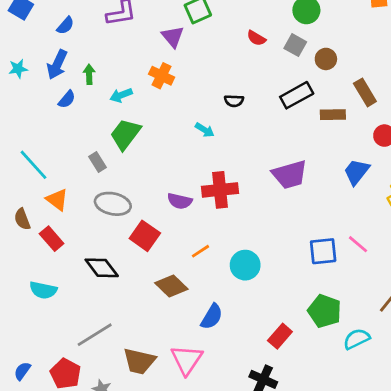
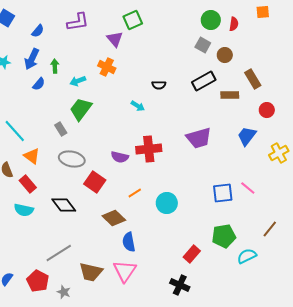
red semicircle: (256, 38) -> (234, 24), moved, turned -112
cyan semicircle: (43, 290) -> (24, 210), moved
green pentagon: (325, 311) -> (224, 236), turned -30
blue semicircle: (212, 317) -> (129, 242), moved, turned 138

